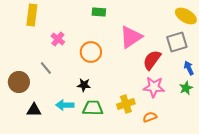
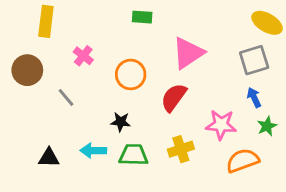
red semicircle: (152, 60) -> (174, 97), moved
blue arrow: (189, 68) -> (254, 97), moved
brown circle: (19, 82) -> (27, 70), moved
orange semicircle: (150, 117) -> (243, 161), moved, size x1.6

